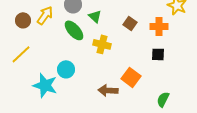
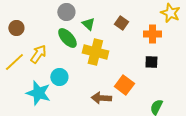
yellow arrow: (45, 15) -> (38, 54), moved
brown square: (130, 23) -> (121, 23), moved
yellow cross: (102, 44) -> (95, 52), size x1.4

